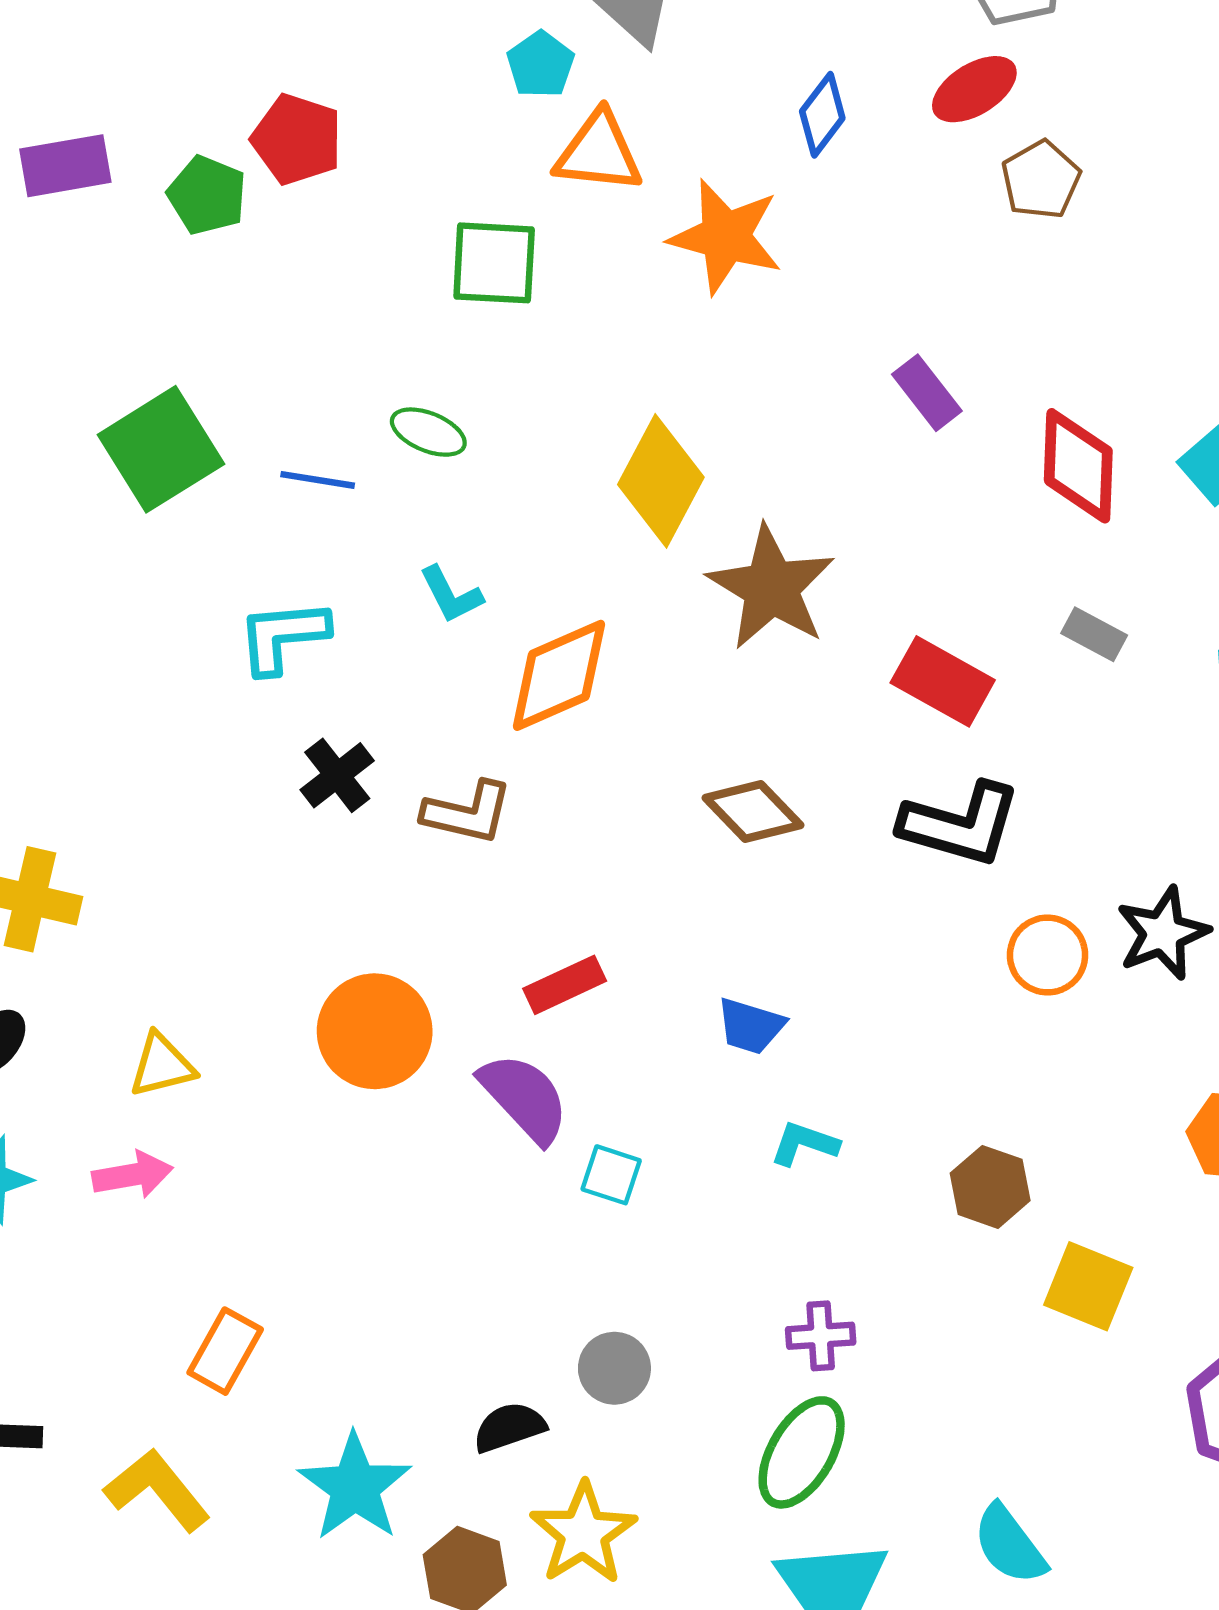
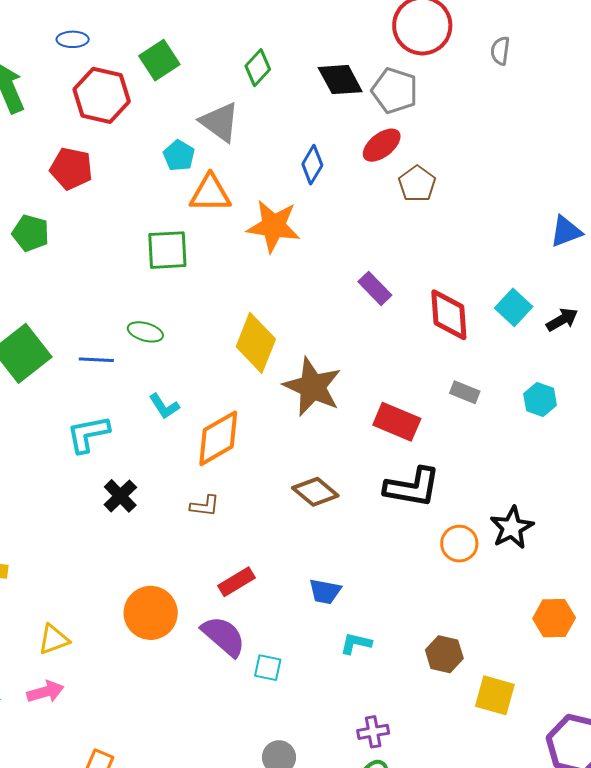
red pentagon: (297, 139) -> (71, 169), moved
brown L-shape: (468, 813) -> (205, 506), moved, size x0.7

